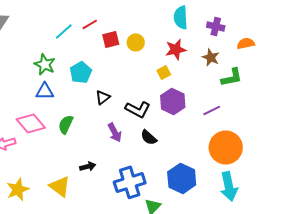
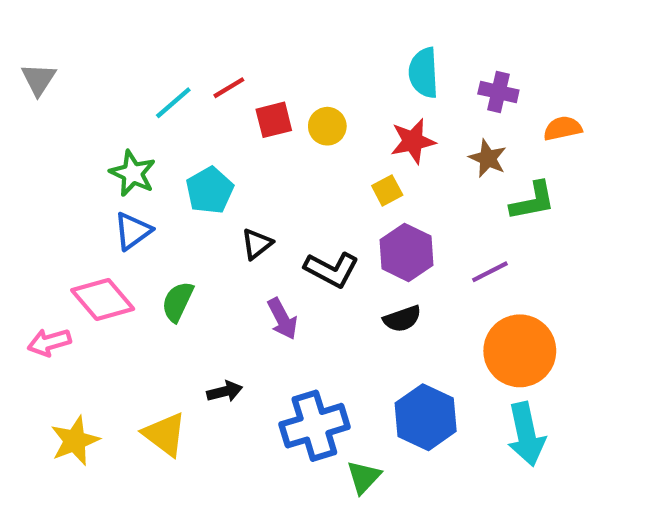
blue triangle: (45, 91) -> (133, 231), turned -36
black semicircle: (149, 137) -> (402, 319), moved, turned -60

